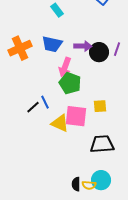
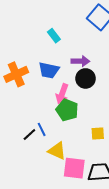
purple arrow: (83, 46) -> (80, 61), moved
black circle: (99, 52) -> (86, 78), moved
pink square: (76, 116) -> (74, 168), moved

